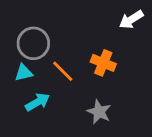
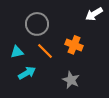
gray circle: (33, 43) -> (37, 24), moved

